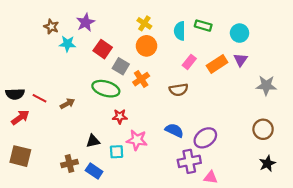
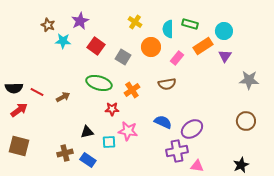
orange circle: (146, 46) -> (151, 47), moved
orange rectangle: (217, 64) -> (203, 46), moved
gray square: (121, 66) -> (123, 57), moved
orange cross: (141, 79) -> (132, 90), moved
black star: (267, 164) -> (241, 165), moved

